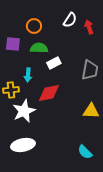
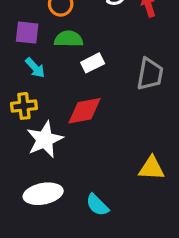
cyan arrow: (28, 75) -> (35, 68), moved, turned -48
yellow triangle: (91, 111) -> (152, 168), moved
cyan semicircle: (85, 152) -> (97, 205), moved

